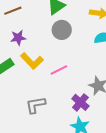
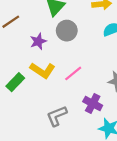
purple star: (18, 38) -> (38, 41), moved
purple cross: (80, 102) -> (93, 104), moved

